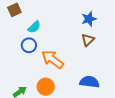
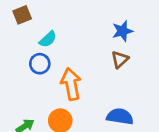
orange arrow: (52, 59) -> (71, 84), turned 40

